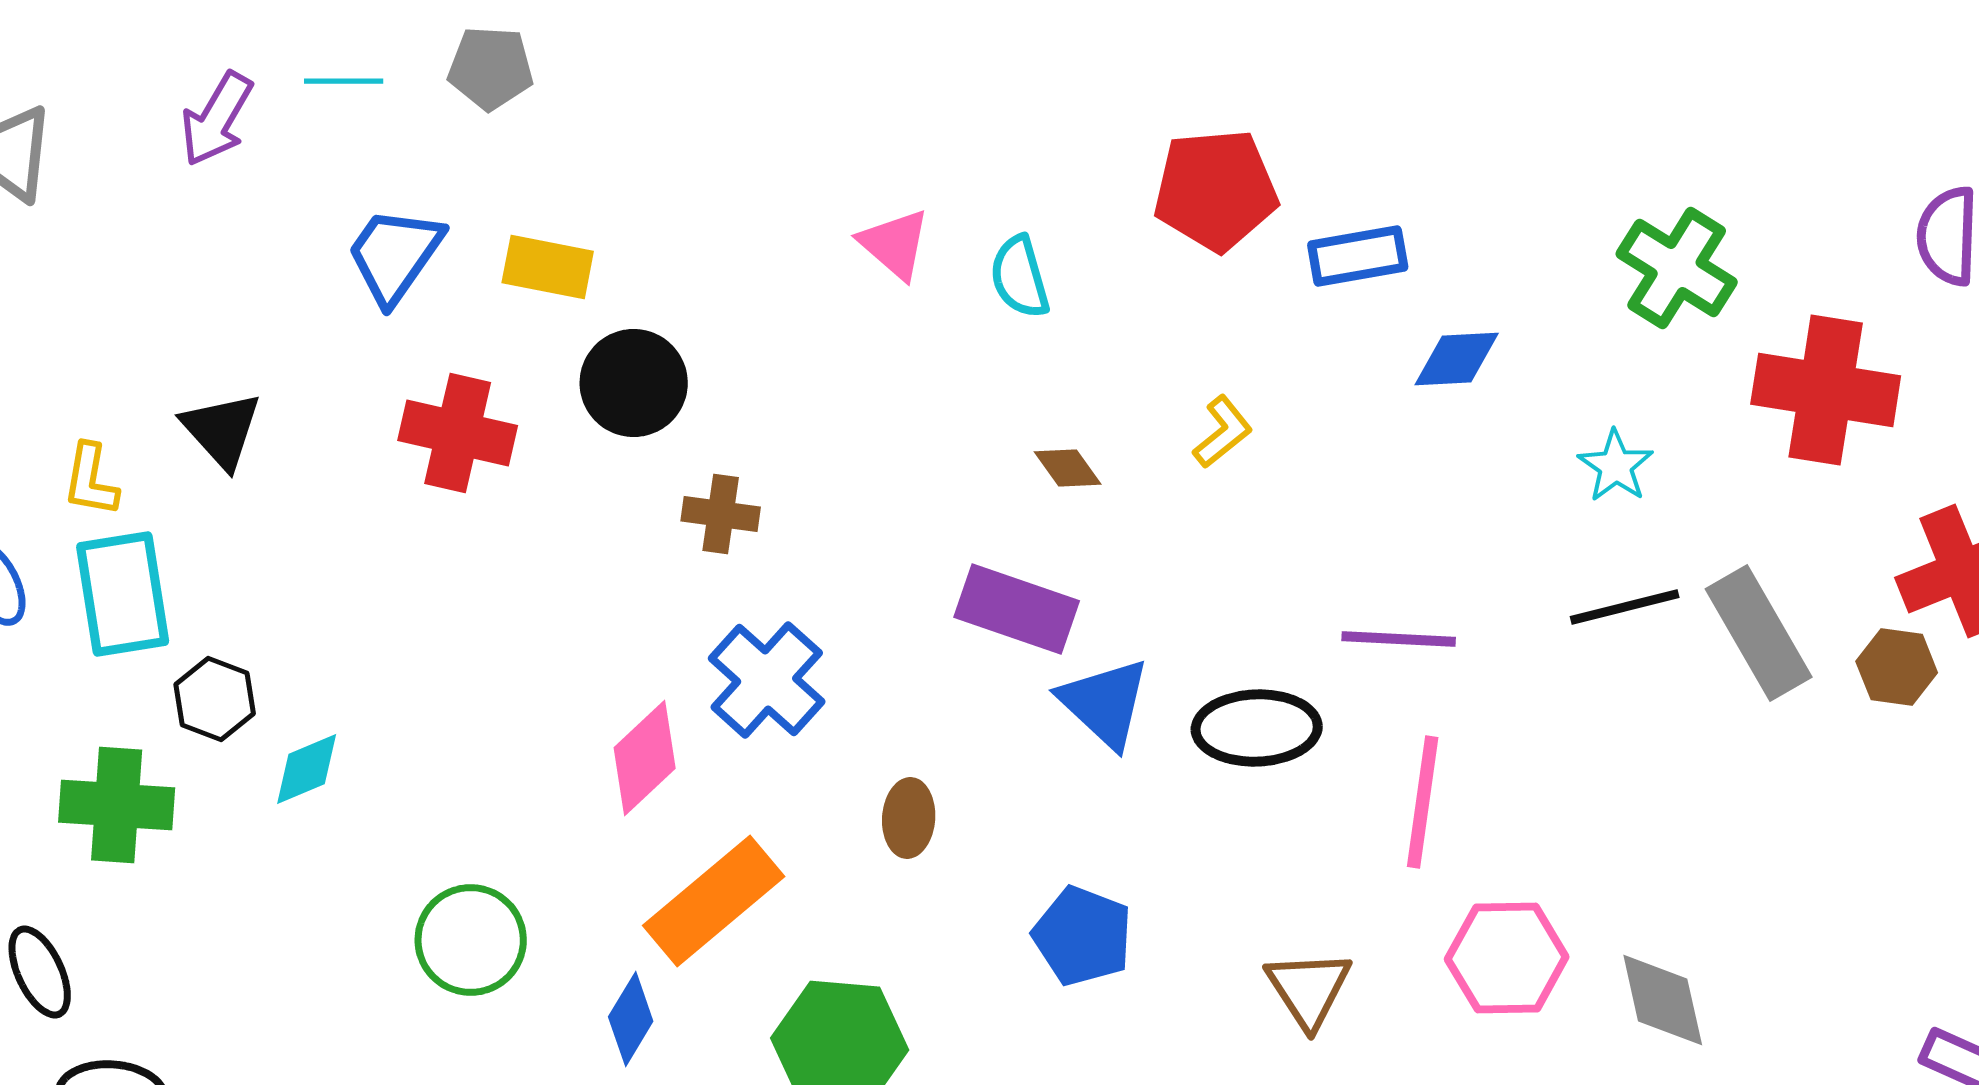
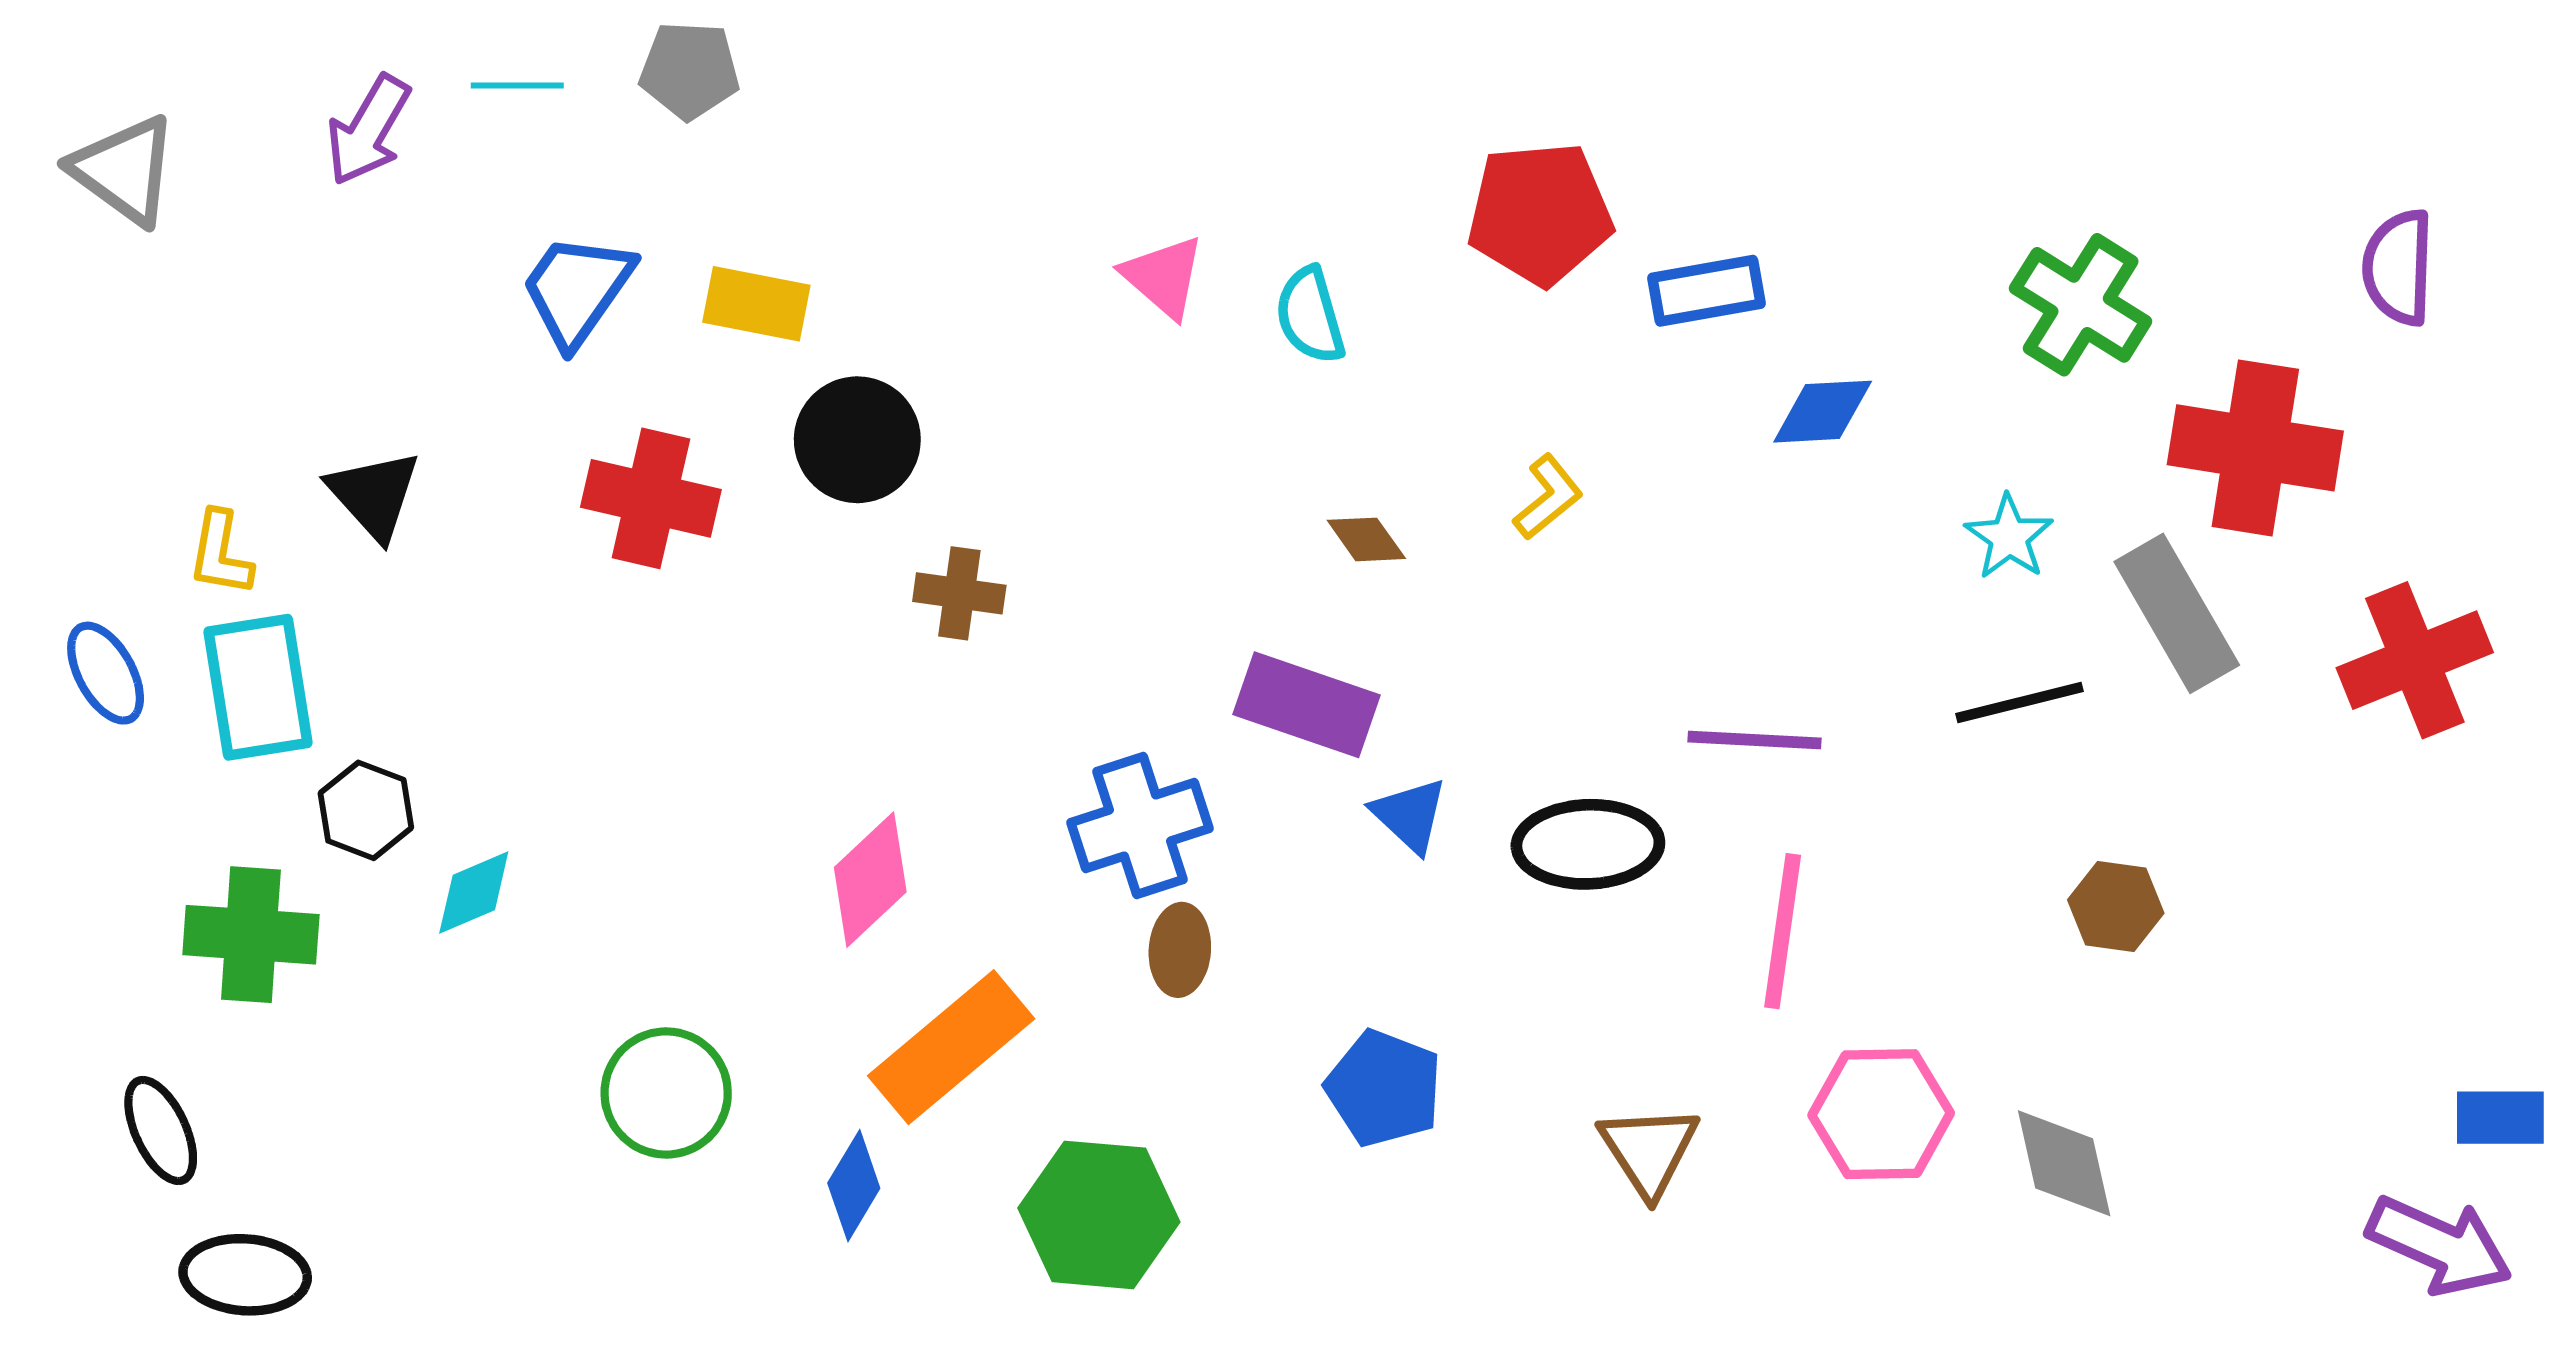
gray rectangle: (1759, 633) -> (2177, 613), moved
brown hexagon: (1897, 667) -> (2116, 906), moved
blue cross: (767, 680) -> (1140, 826), moved, turned 30
blue triangle: (1105, 703) -> (1410, 815), size x0.7

